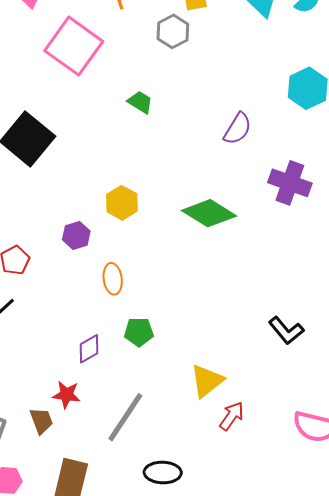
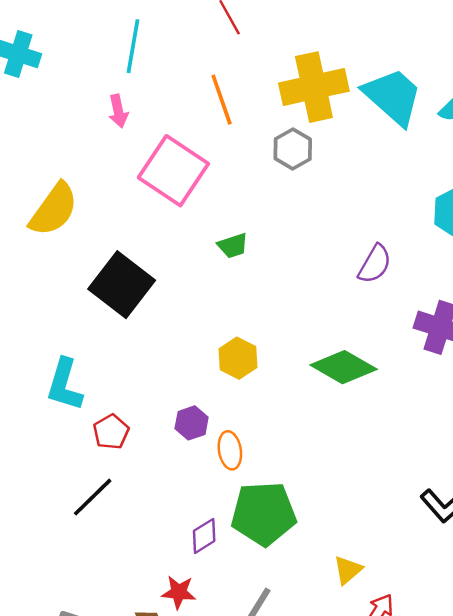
green trapezoid: (140, 102) -> (233, 246), moved, turned 132
purple hexagon: (76, 235) -> (192, 423), moved
green pentagon: (139, 332) -> (264, 514), size x1.8
yellow triangle: (207, 381) -> (348, 570), size x0.7

